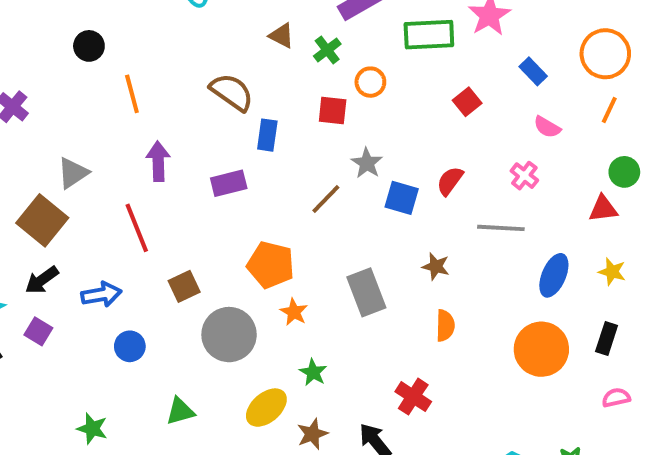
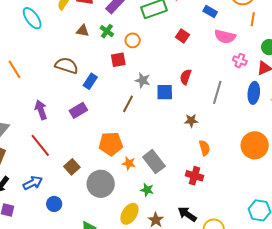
orange line: (132, 94) -> (15, 69), moved
pink semicircle: (547, 127) -> (225, 37), size x1.5
blue rectangle: (267, 135) -> (90, 81), turned 42
pink cross: (524, 176) -> (240, 61), moved
gray line: (501, 228) -> (217, 92), turned -60
blue ellipse: (554, 275) -> (254, 93), moved
gray rectangle: (366, 292) -> (154, 162), moved
red cross: (413, 397) -> (194, 176), moved

